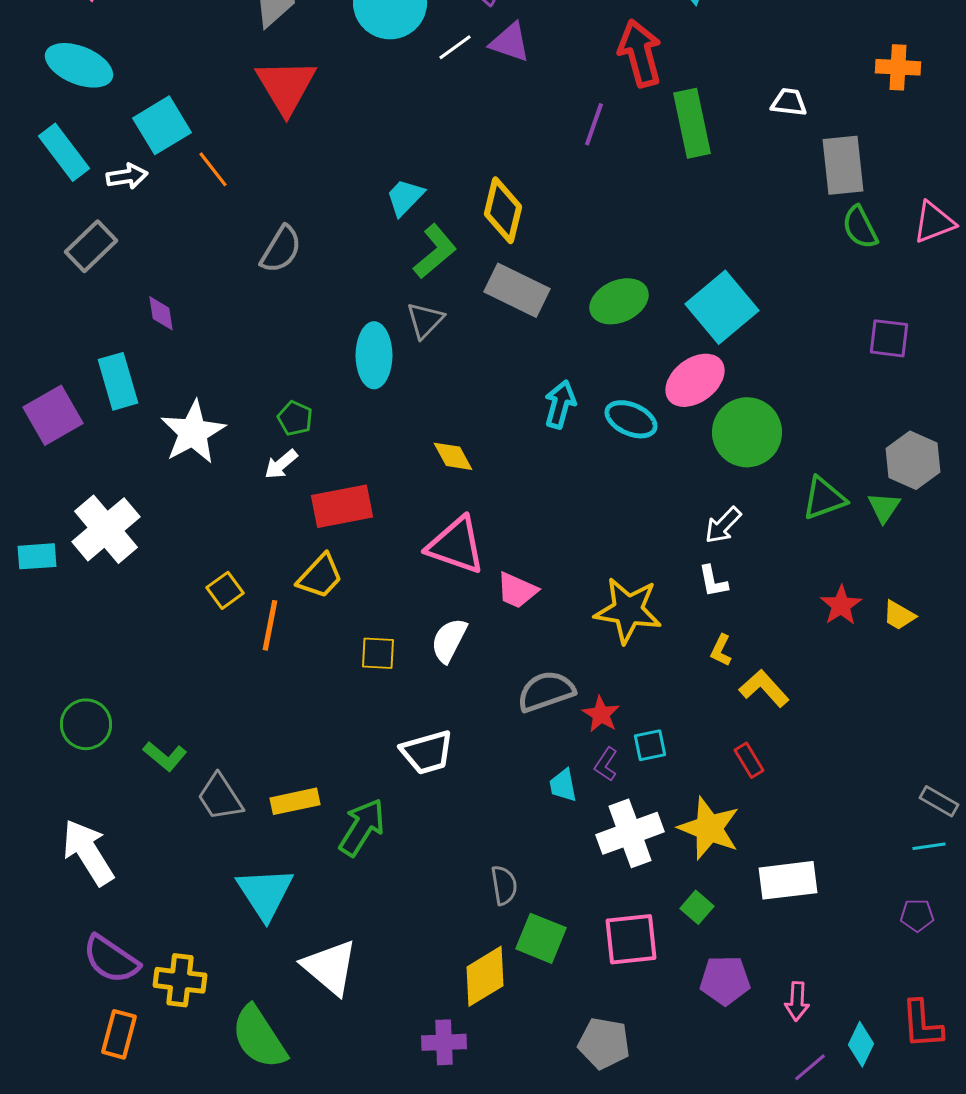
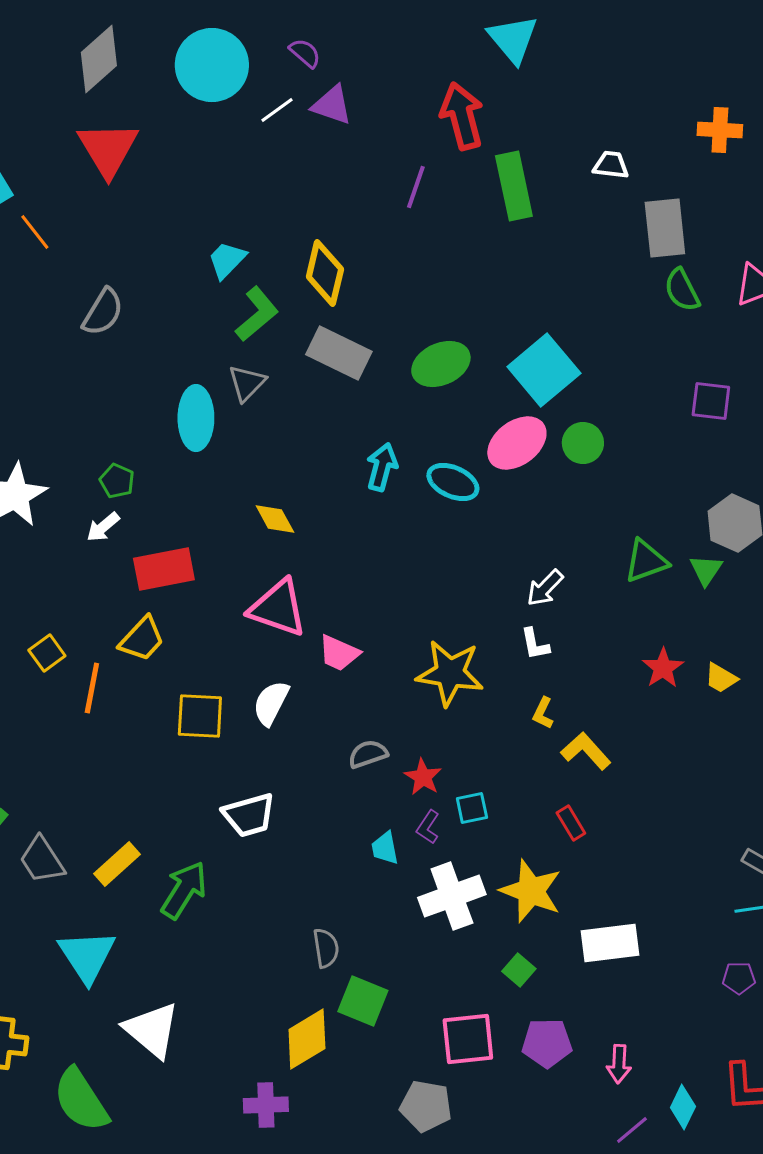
green circle: (747, 432) -> (583, 443), moved, size x0.6
yellow square: (378, 653) -> (200, 716), size x1.4
gray semicircle: (546, 691) -> (368, 754), size x0.7
yellow rectangle: (295, 801) -> (117, 864), turned -30
pink square: (631, 939) -> (468, 1039), moved

